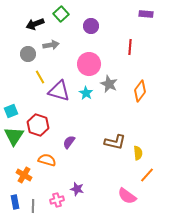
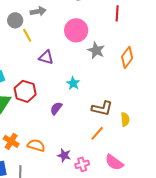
yellow line: (40, 77) -> (27, 35), moved
purple triangle: (59, 91) -> (46, 57), size x0.7
cyan star: (86, 93) -> (73, 83), moved
orange semicircle: (47, 160) -> (36, 145), moved
orange line: (147, 175) -> (97, 133), moved
pink cross: (57, 200) -> (82, 164), moved

